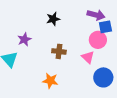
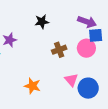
brown cross: (59, 51) -> (59, 50), moved, turned -32
pink triangle: (88, 57) -> (71, 80), moved

